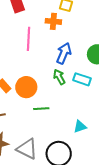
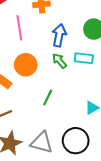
orange circle: (26, 87) -> (26, 65), moved
green line: (41, 109) -> (48, 98), turned -49

